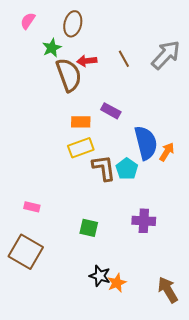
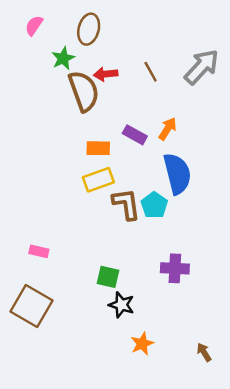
orange arrow: (167, 152) -> (168, 129), moved
black star: (100, 276) -> (121, 305), moved
brown arrow: (168, 290) -> (204, 352), size x0.6

